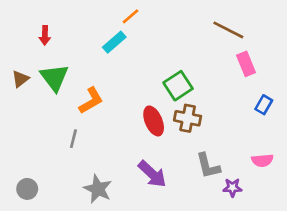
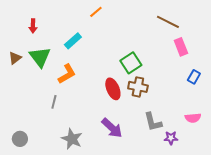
cyan rectangle: (114, 42) -> (73, 41), moved

